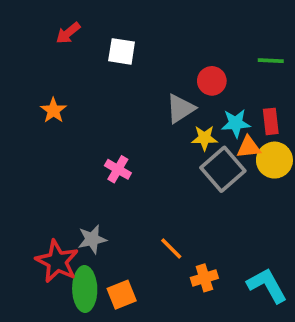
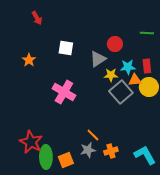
red arrow: (68, 33) -> (37, 18), turned -80
white square: (122, 51) -> (66, 48), moved
pink cross: (118, 169) -> (64, 92), size x1.6
gray star: (92, 239) -> (88, 150), moved

